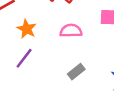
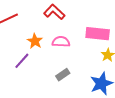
orange star: (27, 29) -> (35, 41), moved

